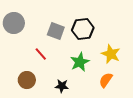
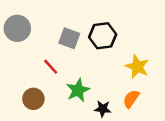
green star: (80, 62) -> (78, 90), moved
black star: (62, 86) -> (103, 109), moved

